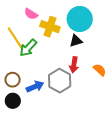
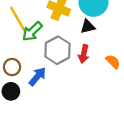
gray hexagon: (60, 81) -> (57, 50), moved
blue arrow: (35, 87) -> (37, 76), turned -30

